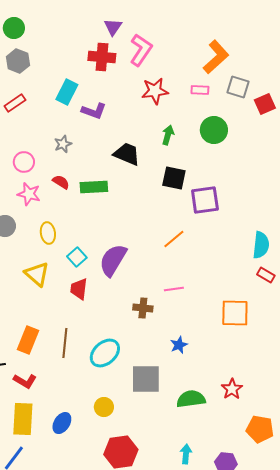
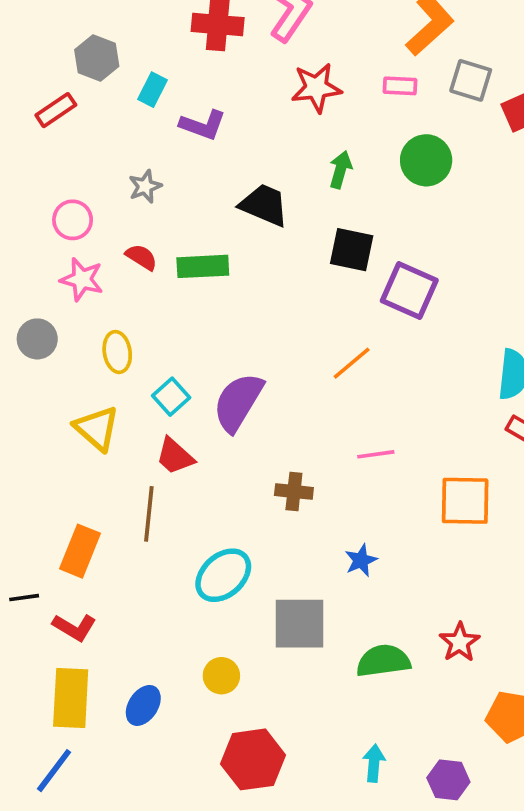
gray hexagon: (18, 61) -> (97, 58), moved
cyan rectangle: (67, 92) -> (153, 90), size x0.7
purple square: (205, 200) -> (409, 291), turned 32
red trapezoid: (79, 289) -> (175, 456), turned -55
pink line: (174, 289) -> (376, 454), moved
brown line: (65, 343) -> (149, 514), moved

